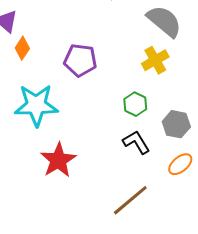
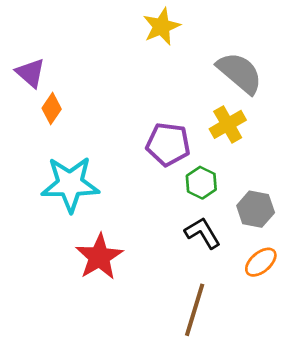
purple pentagon: (80, 60) -> (168, 144), moved
brown line: (130, 200) -> (195, 310), turned -33

